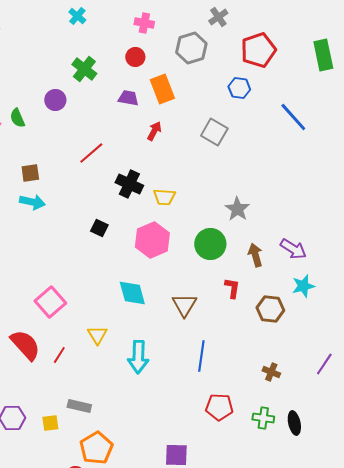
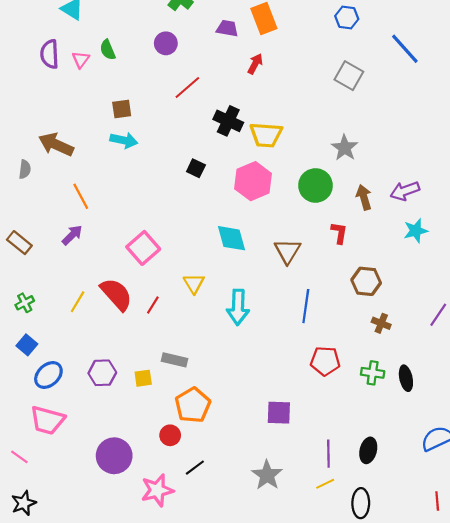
purple circle: (55, 100) -> (166, 43), moved
gray square: (214, 132) -> (349, 76), moved
yellow trapezoid: (164, 197) -> (266, 135), size x1.4
purple arrow: (293, 249) -> (405, 191), turned 128
brown hexagon: (270, 309) -> (366, 281), moved

